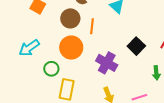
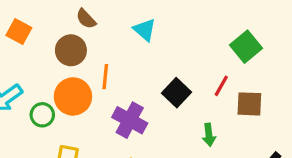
orange line: (92, 26) -> (105, 77), moved
green circle: (51, 69) -> (42, 115), moved

